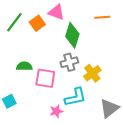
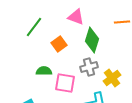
orange square: (37, 23) -> (59, 44), moved

